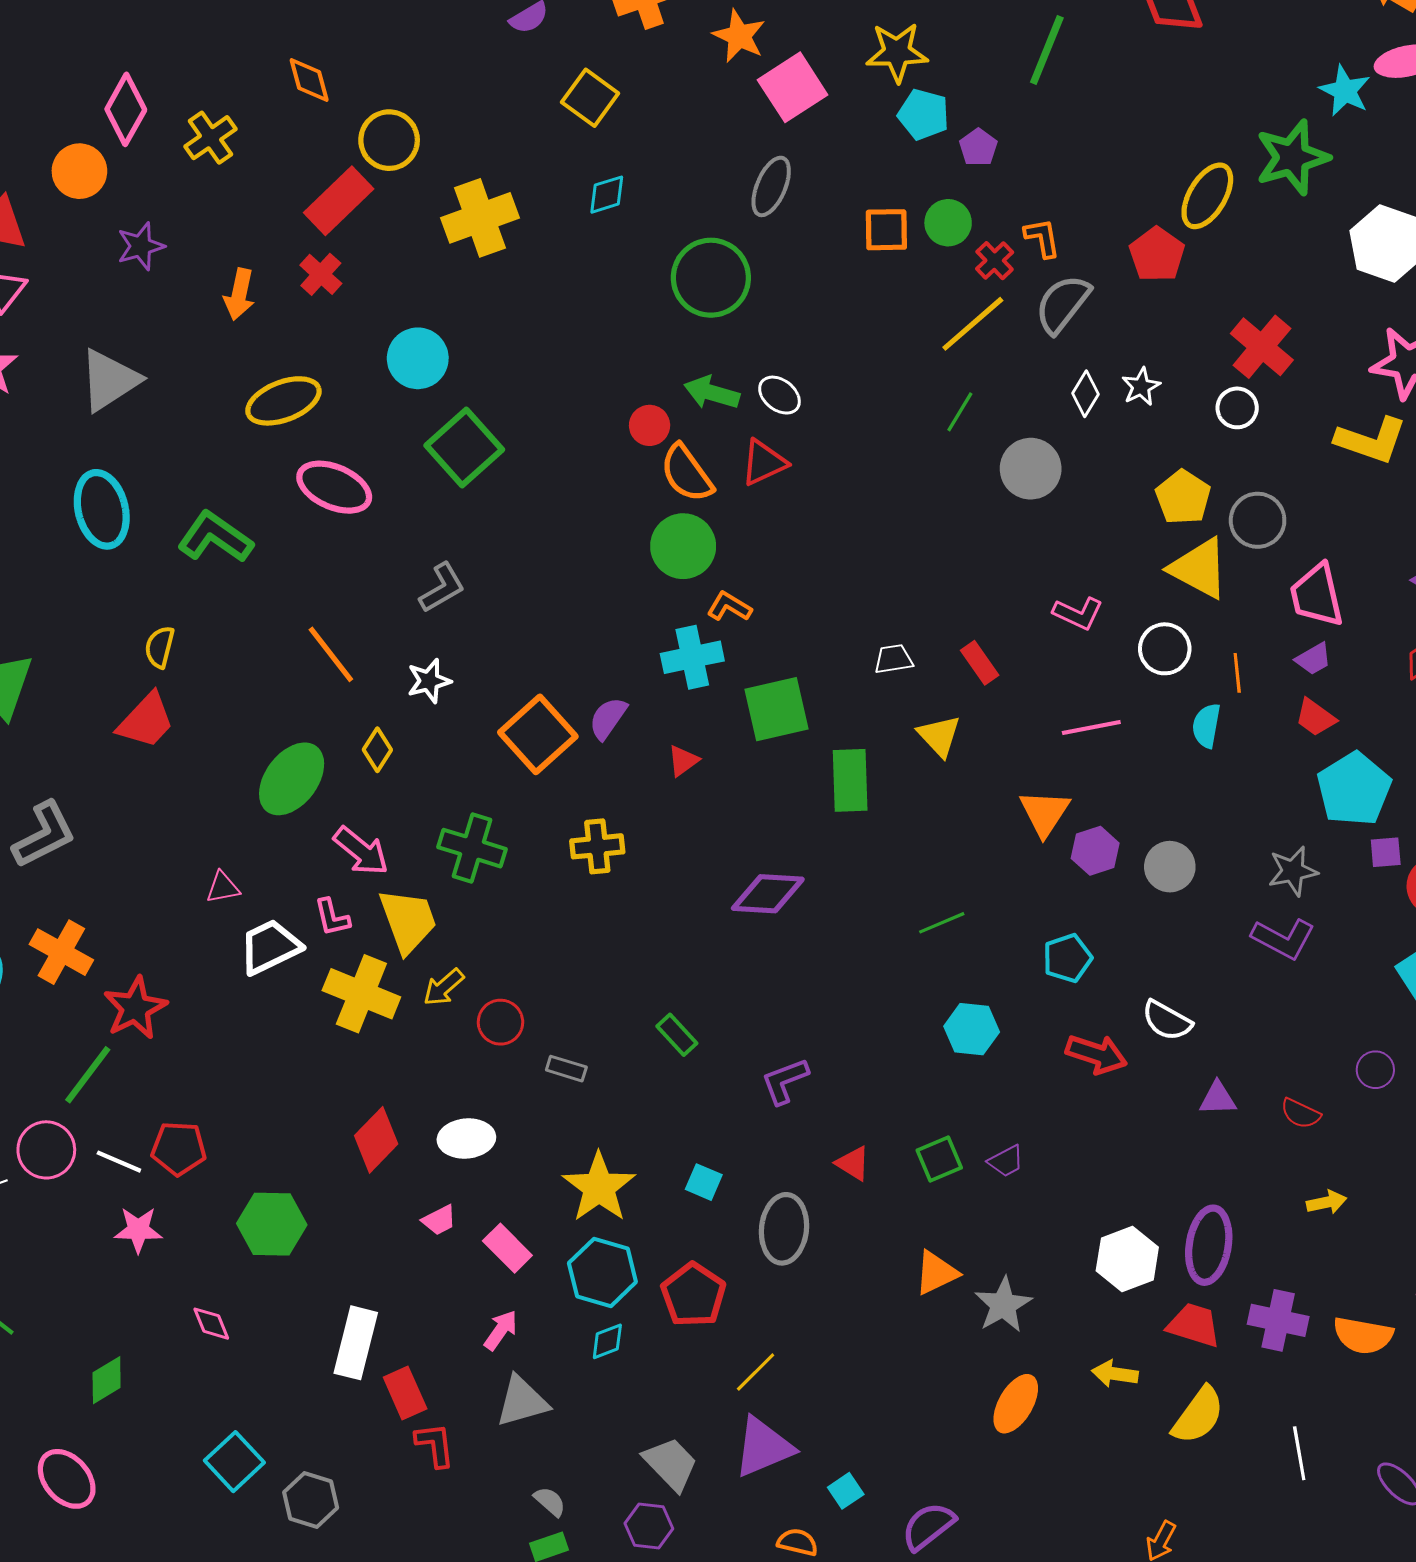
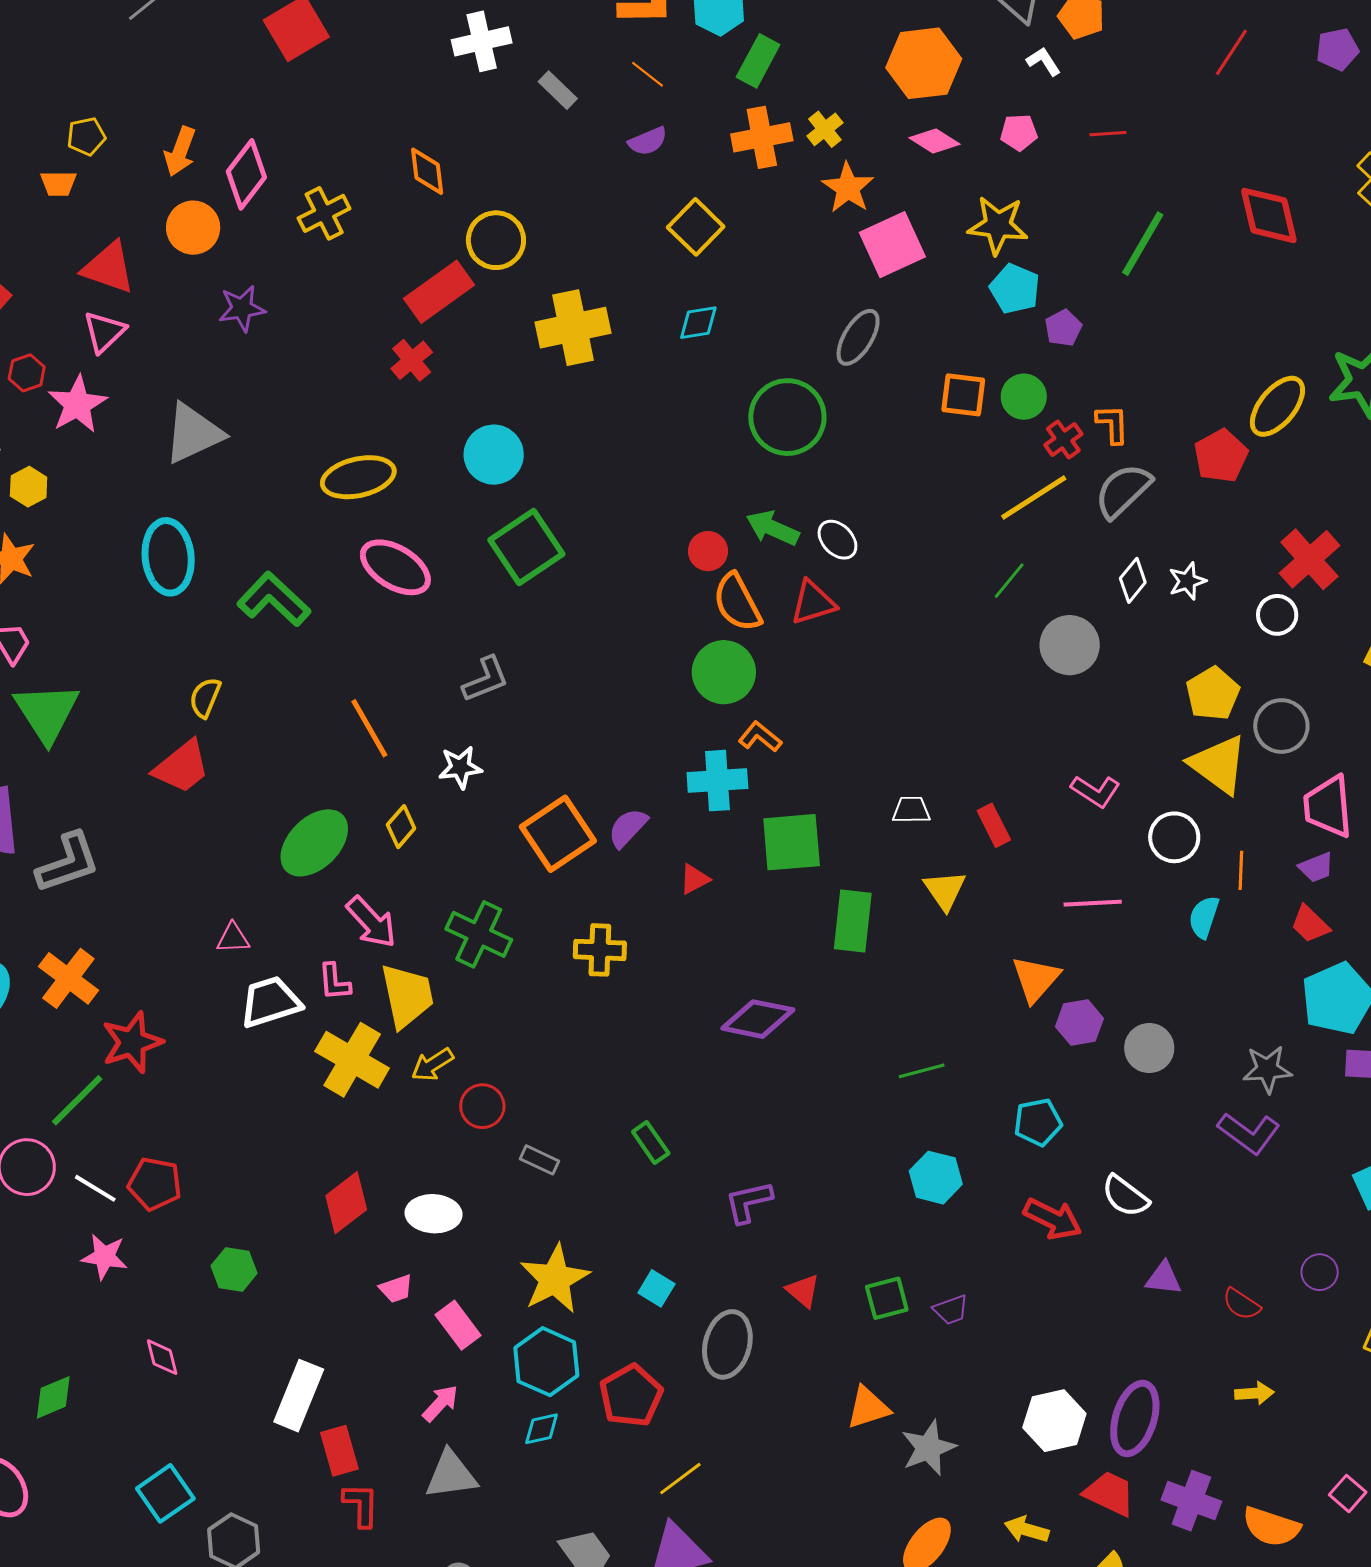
orange arrow: (239, 294) -> (180, 152), moved
green hexagon: (272, 1224) -> (234, 1270), size x0.7

